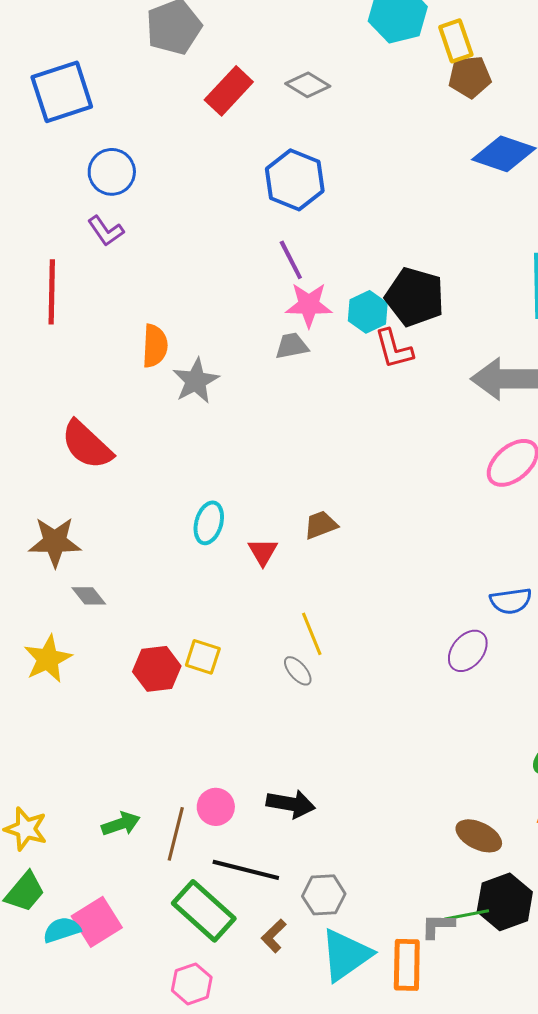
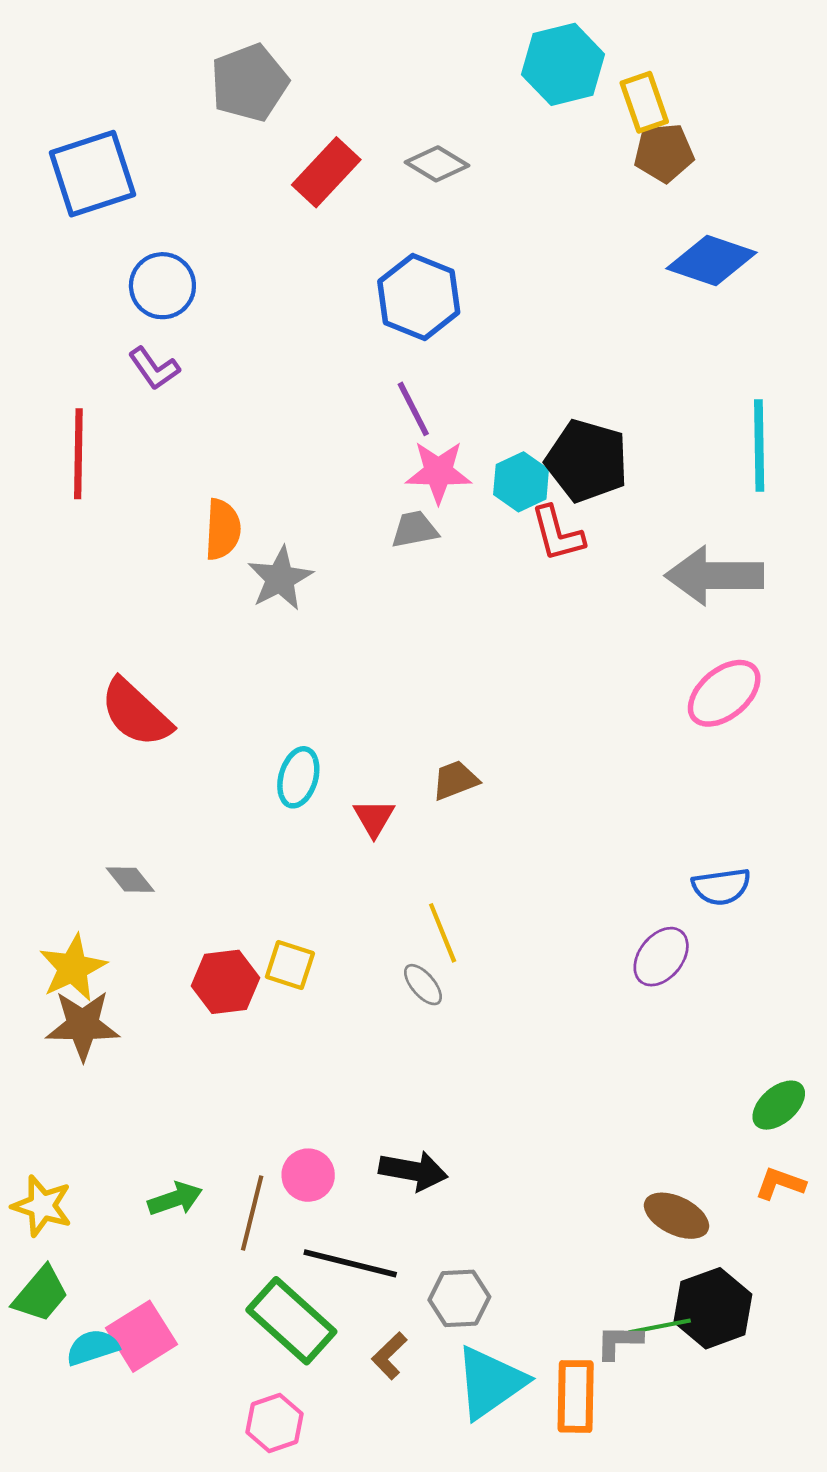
red semicircle: (87, 445) -> (136, 713), moved
brown star: (55, 542) -> (83, 1025), moved

